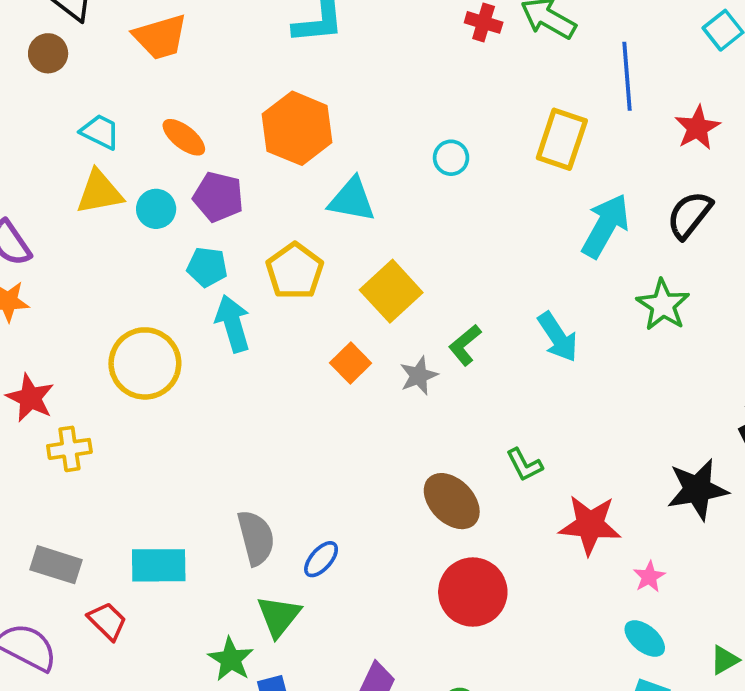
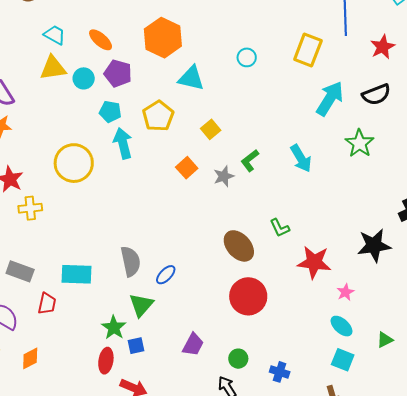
black semicircle: (690, 215) -> (376, 95), turned -152
yellow square: (391, 291) -> (211, 129), size x0.6
red trapezoid: (107, 621) -> (47, 304), turned 55

